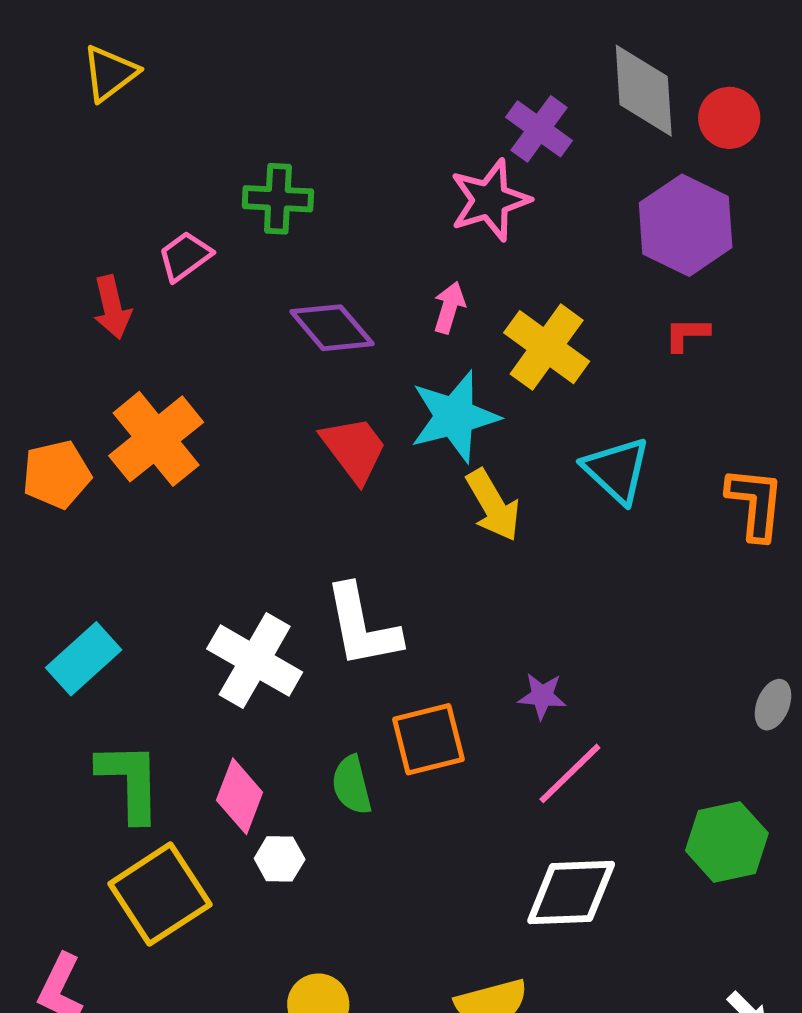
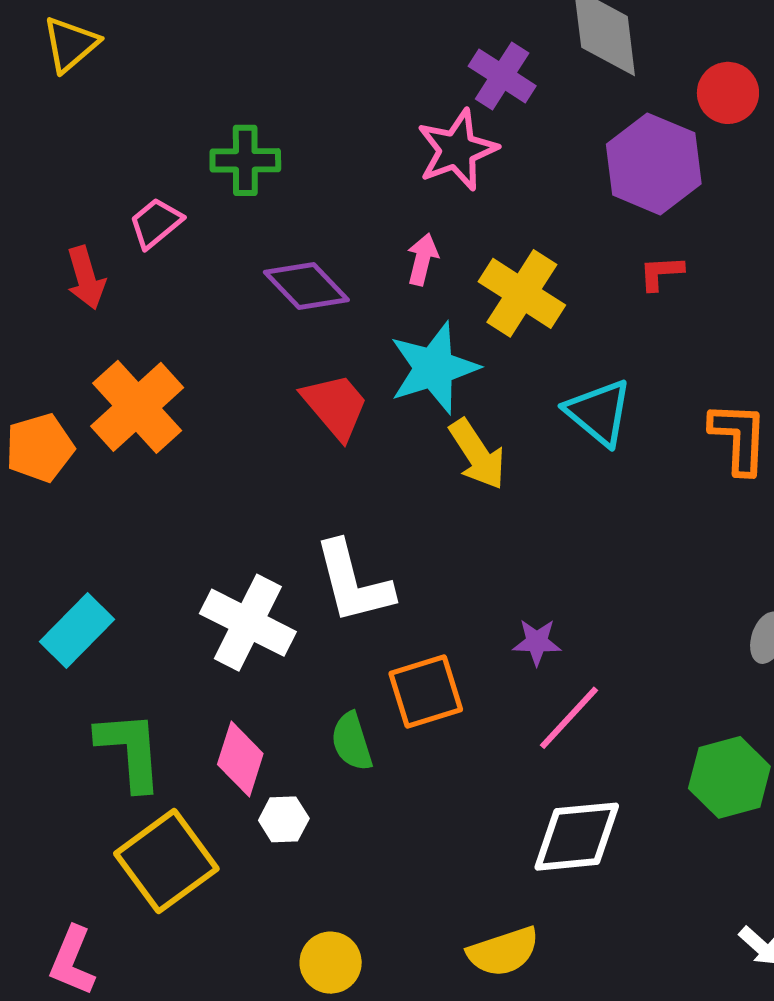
red circle: (729, 118) -> (728, 93), moved

